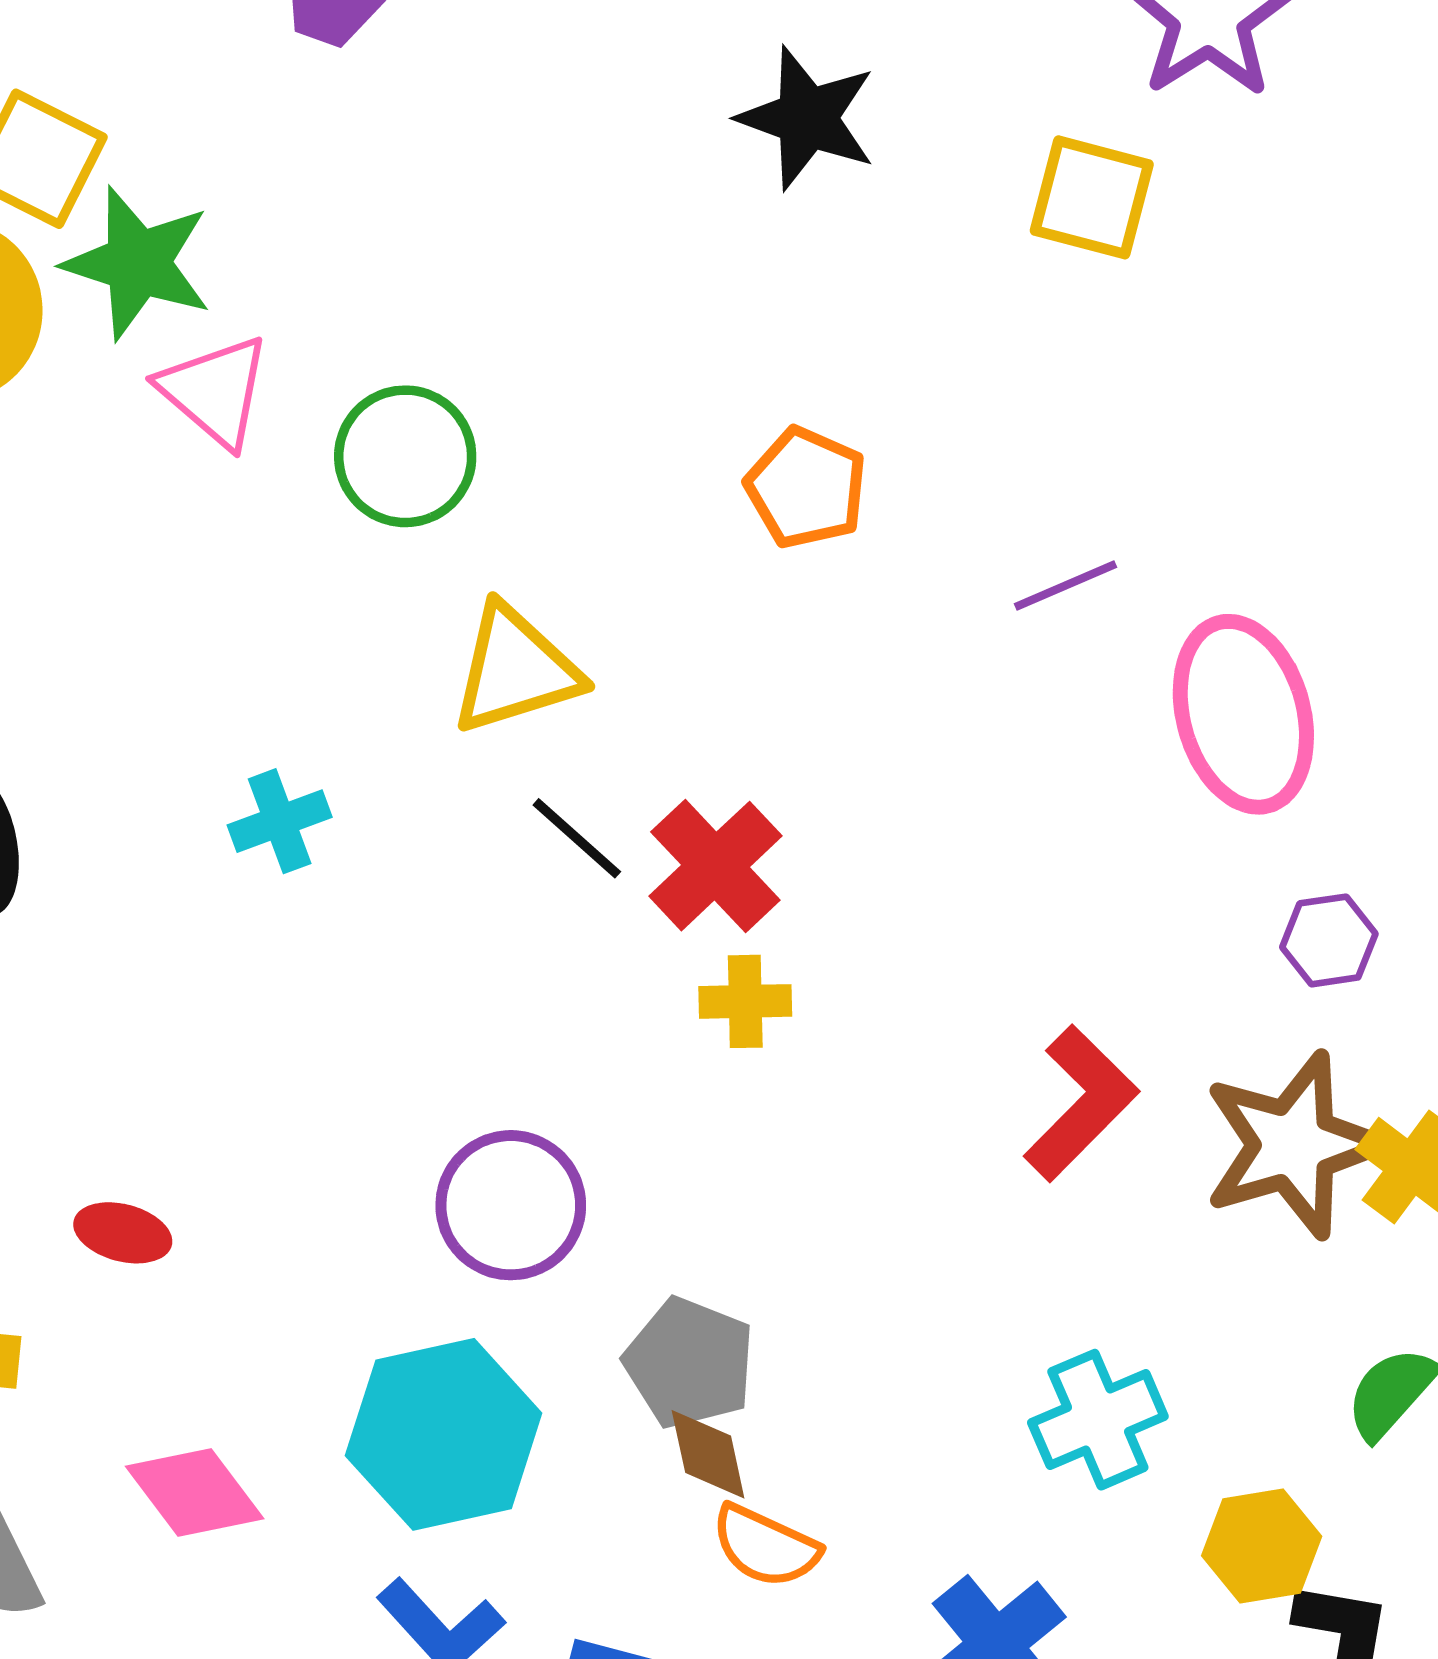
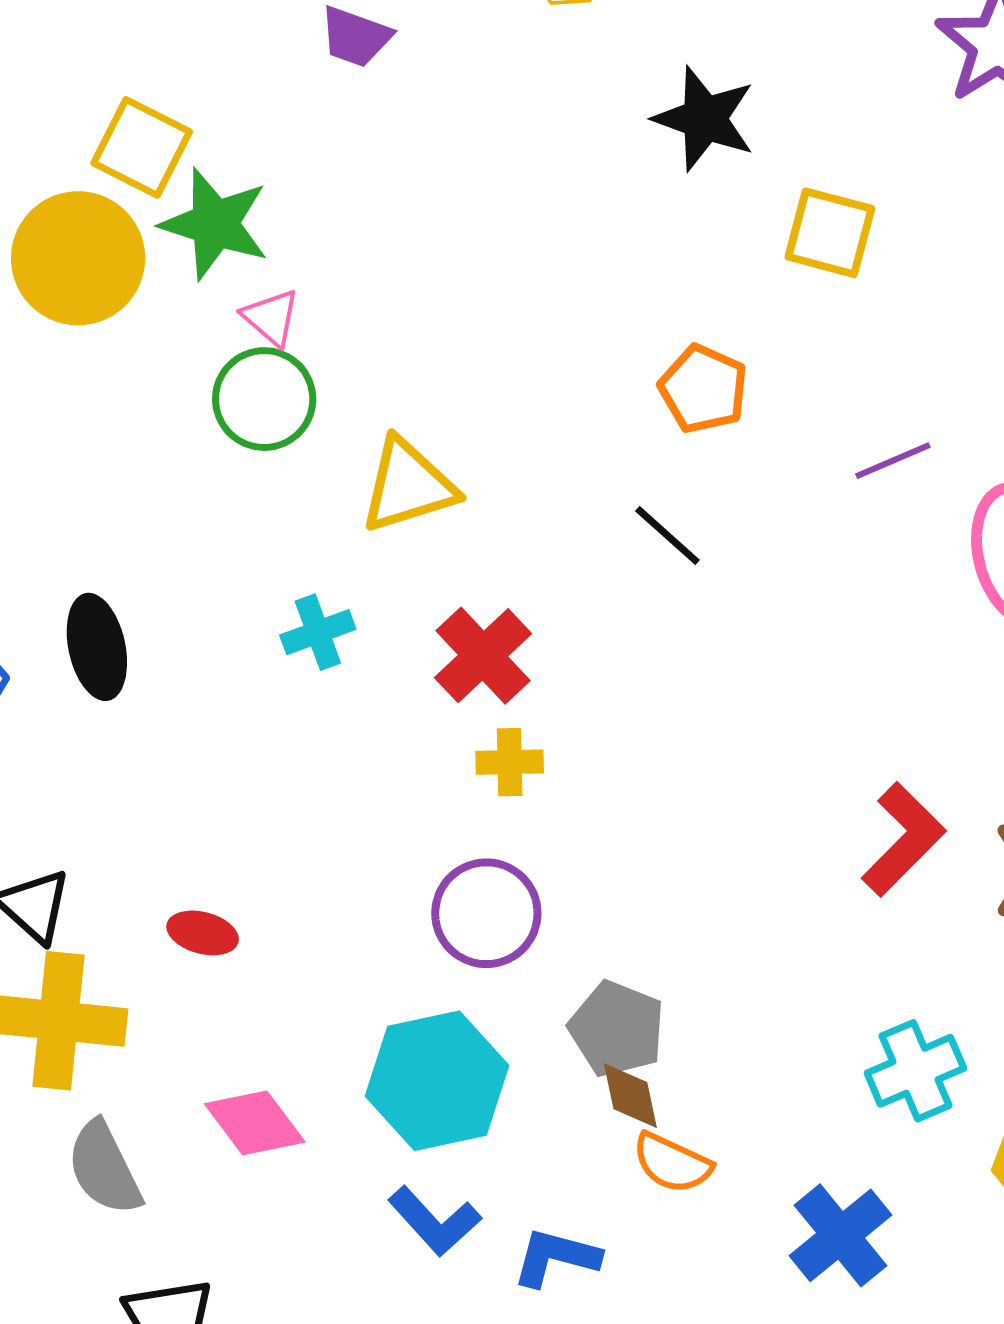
yellow square: (1092, 197) -> (830, 233), moved
pink triangle: (215, 391) -> (271, 318), size x0.7
green circle: (405, 456) -> (264, 399), moved
yellow triangle: (515, 670) -> (408, 486), moved
black line: (577, 838) -> (667, 536), moved
red cross: (715, 866) -> (483, 656), moved
yellow cross: (745, 1001) -> (510, 762), moved

